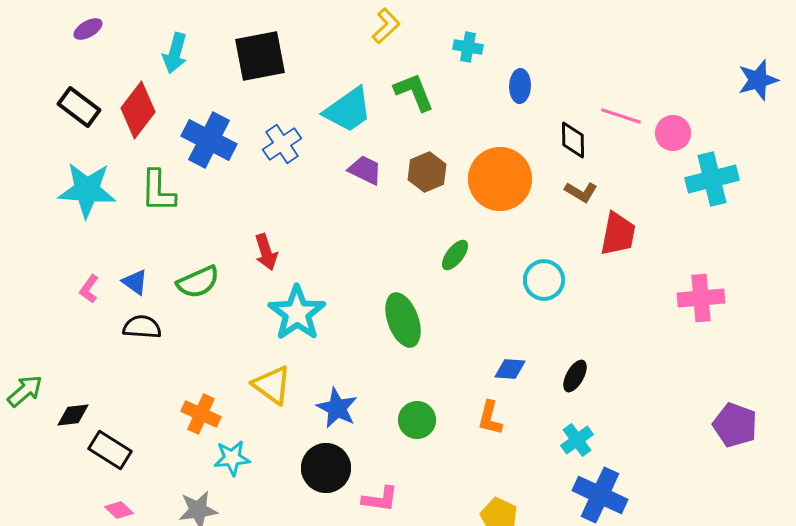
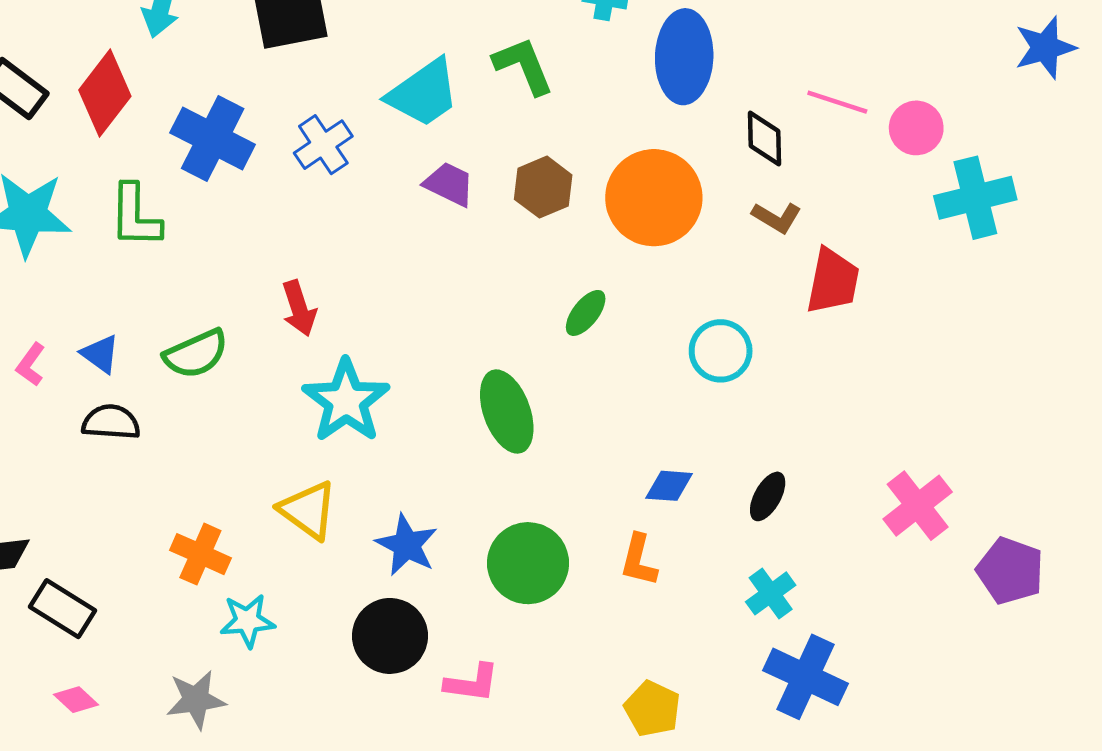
blue ellipse: (520, 86) -> (684, 57), size x1.8
pink cross: (701, 298) -> (918, 506), moved, turned -33
green circle: (417, 420) -> (528, 563), size x1.4

